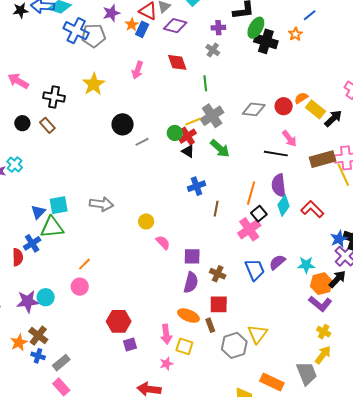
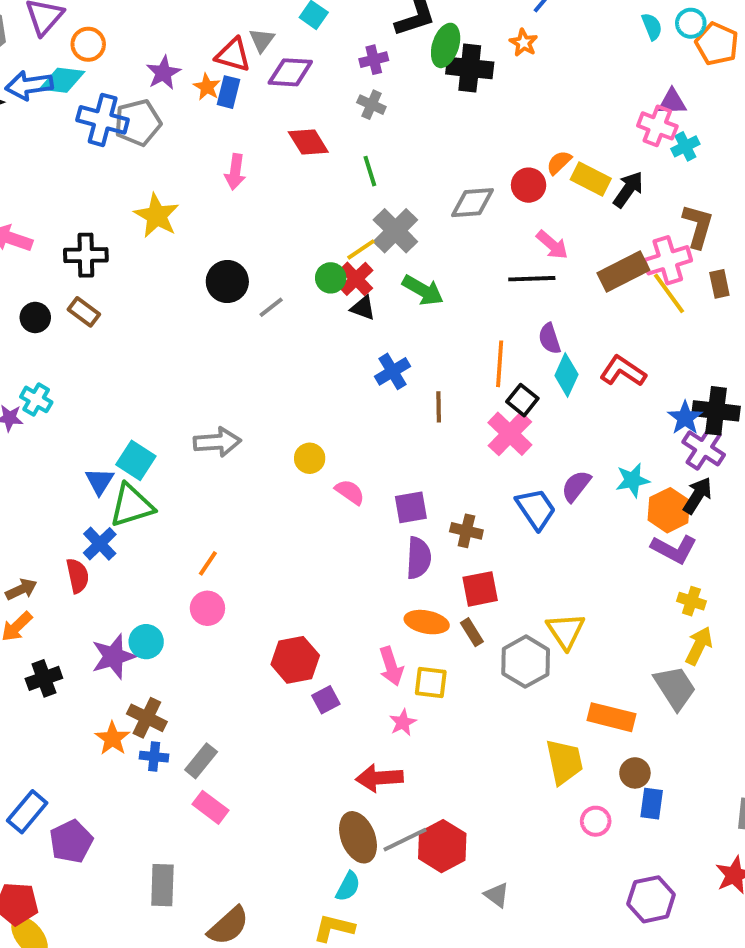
purple semicircle: (279, 185) -> (550, 339), size x0.7
cyan square: (59, 205) -> (136, 460), turned -36

